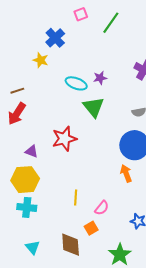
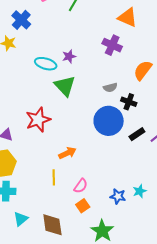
orange arrow: (126, 173) -> (67, 153), moved, turned 90
orange square: (91, 228) -> (83, 206), moved
cyan triangle: (33, 247) -> (21, 219), moved, turned 35

